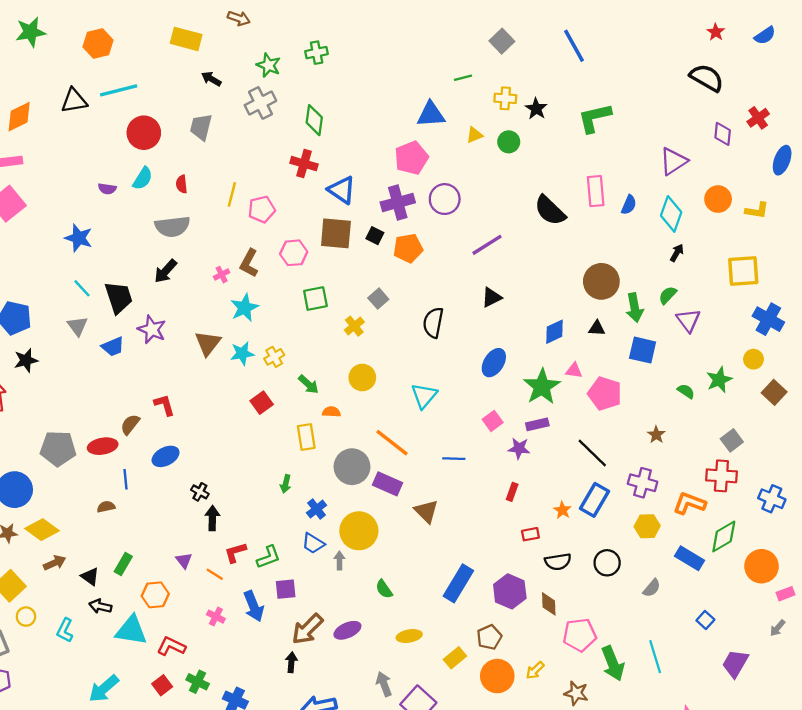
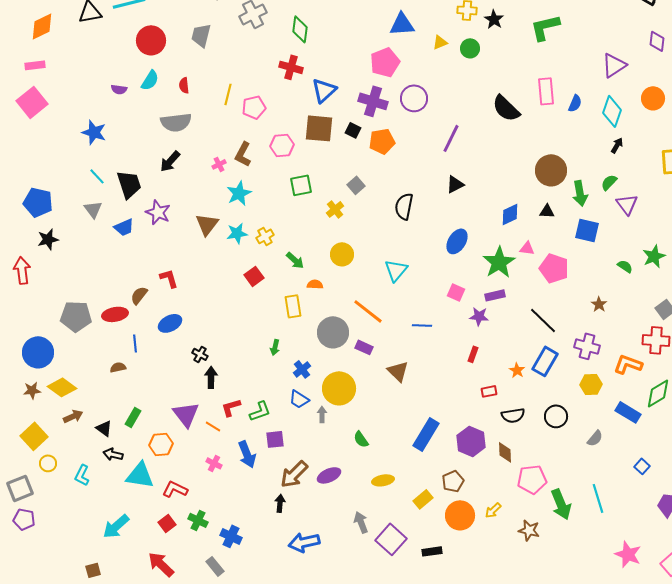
blue triangle: (342, 190) -> (324, 90), turned 44
purple cross: (398, 202) -> (373, 101), turned 32
purple line: (487, 245) -> (451, 138), turned -32
pink square: (493, 421) -> (456, 292), turned -30
purple rectangle: (387, 484) -> (364, 347), size x0.7
purple triangle: (184, 561) -> (186, 414), size x1.8

